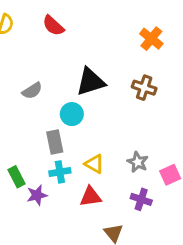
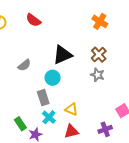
brown cross: (144, 88) -> (99, 55), turned 35
gray star: (138, 162) -> (97, 75), moved
cyan cross: (60, 172) -> (49, 117), turned -32
purple cross: (141, 199) -> (105, 129), turned -32

